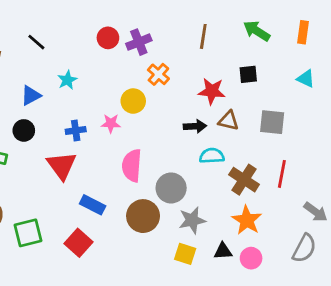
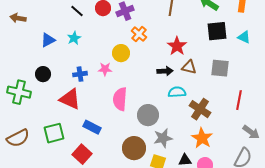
black line: (36, 42) -> (77, 11), moved
black square: (248, 74) -> (217, 31), moved, size x1.5
red star: (212, 91) -> (177, 46), turned 30
blue triangle: (31, 95) -> (48, 40), moved
red triangle: (62, 166) -> (70, 99), turned -30
red line: (282, 174) -> (239, 100), moved
brown circle: (143, 216) -> (134, 148), moved
green square: (28, 233) -> (54, 133), moved

